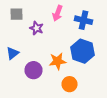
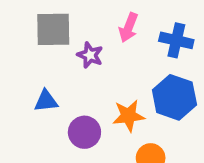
gray square: (16, 14) -> (53, 29), size x1.5
blue triangle: (12, 53) -> (46, 101), turned 32

